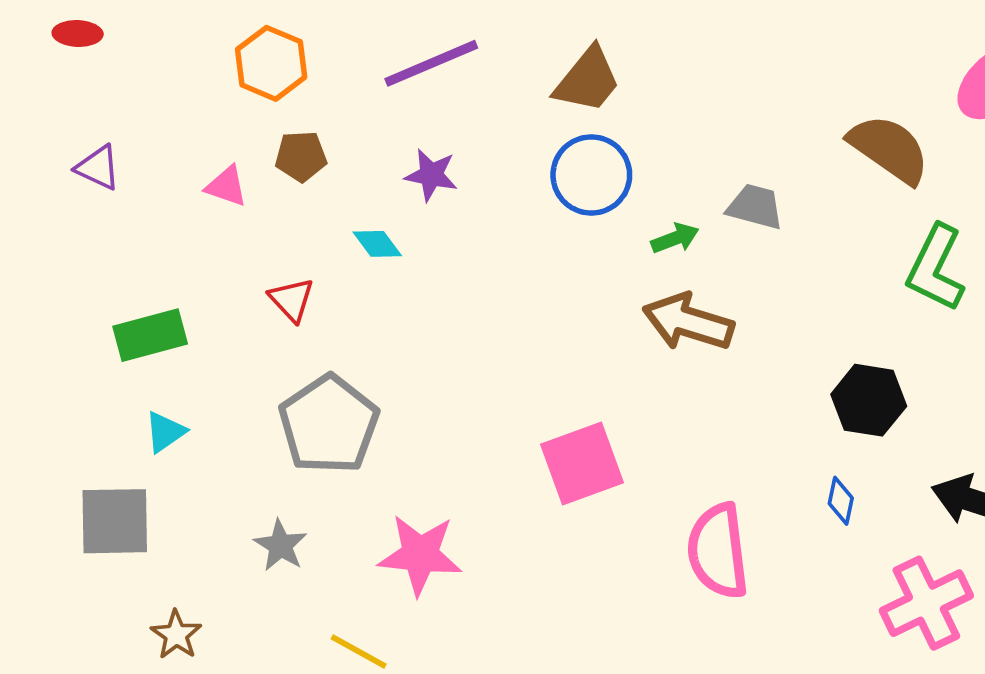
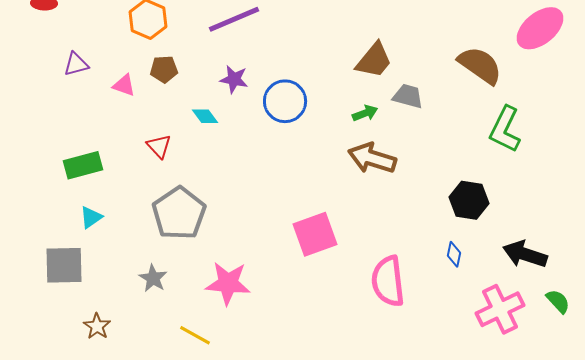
brown trapezoid: (588, 80) -> (374, 60), moved
purple triangle: (98, 168) -> (76, 64), moved, turned -40
blue circle: (591, 175) -> (285, 101), moved

